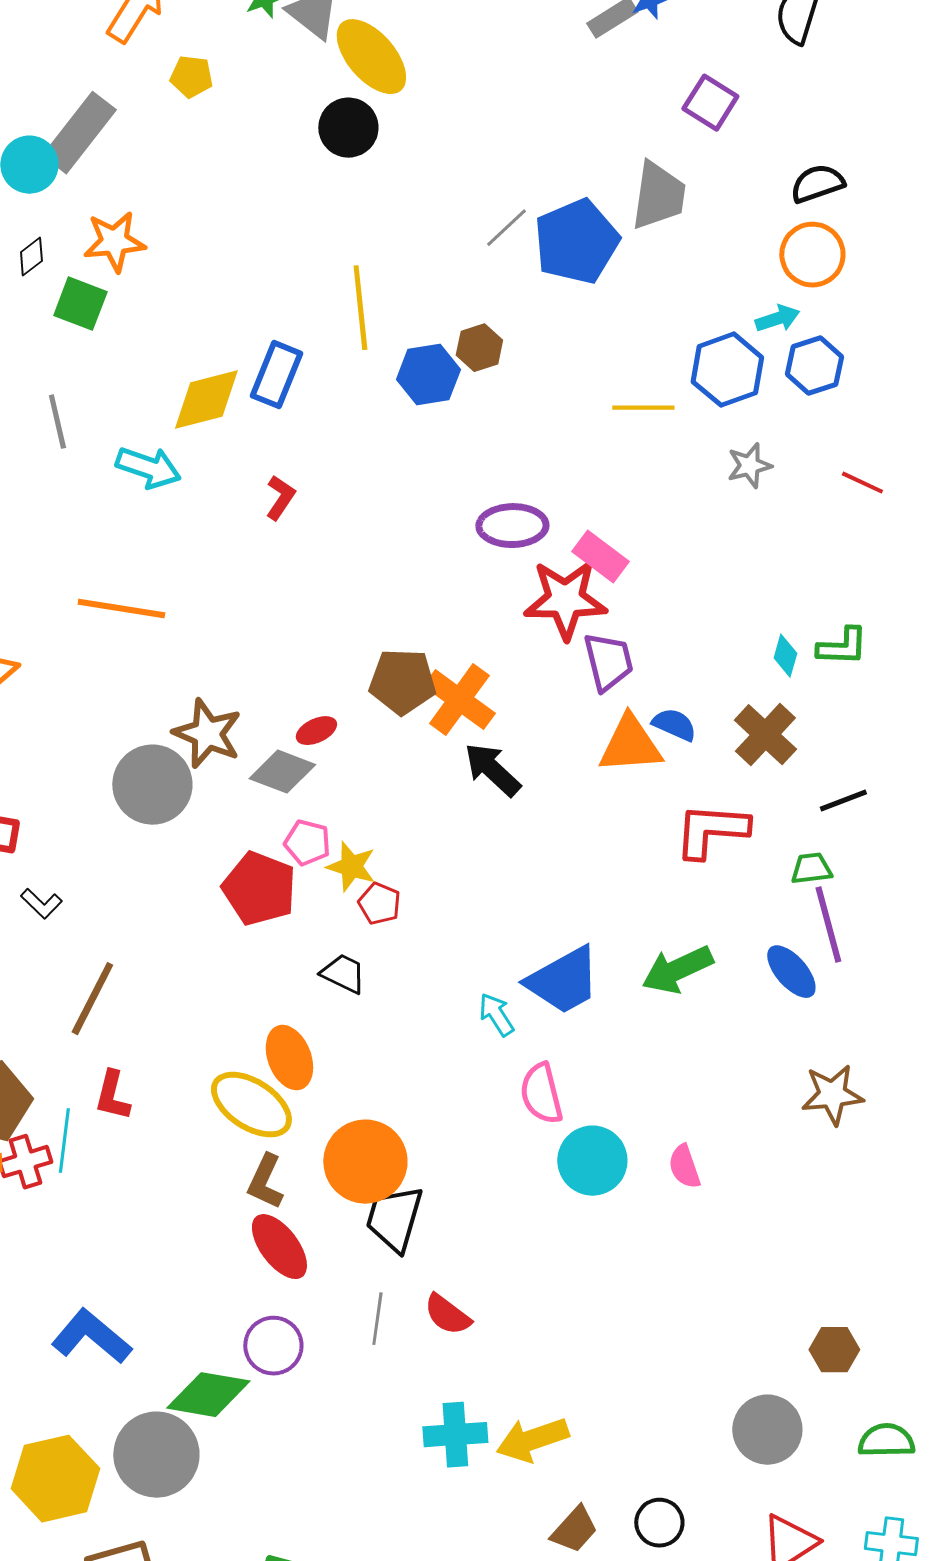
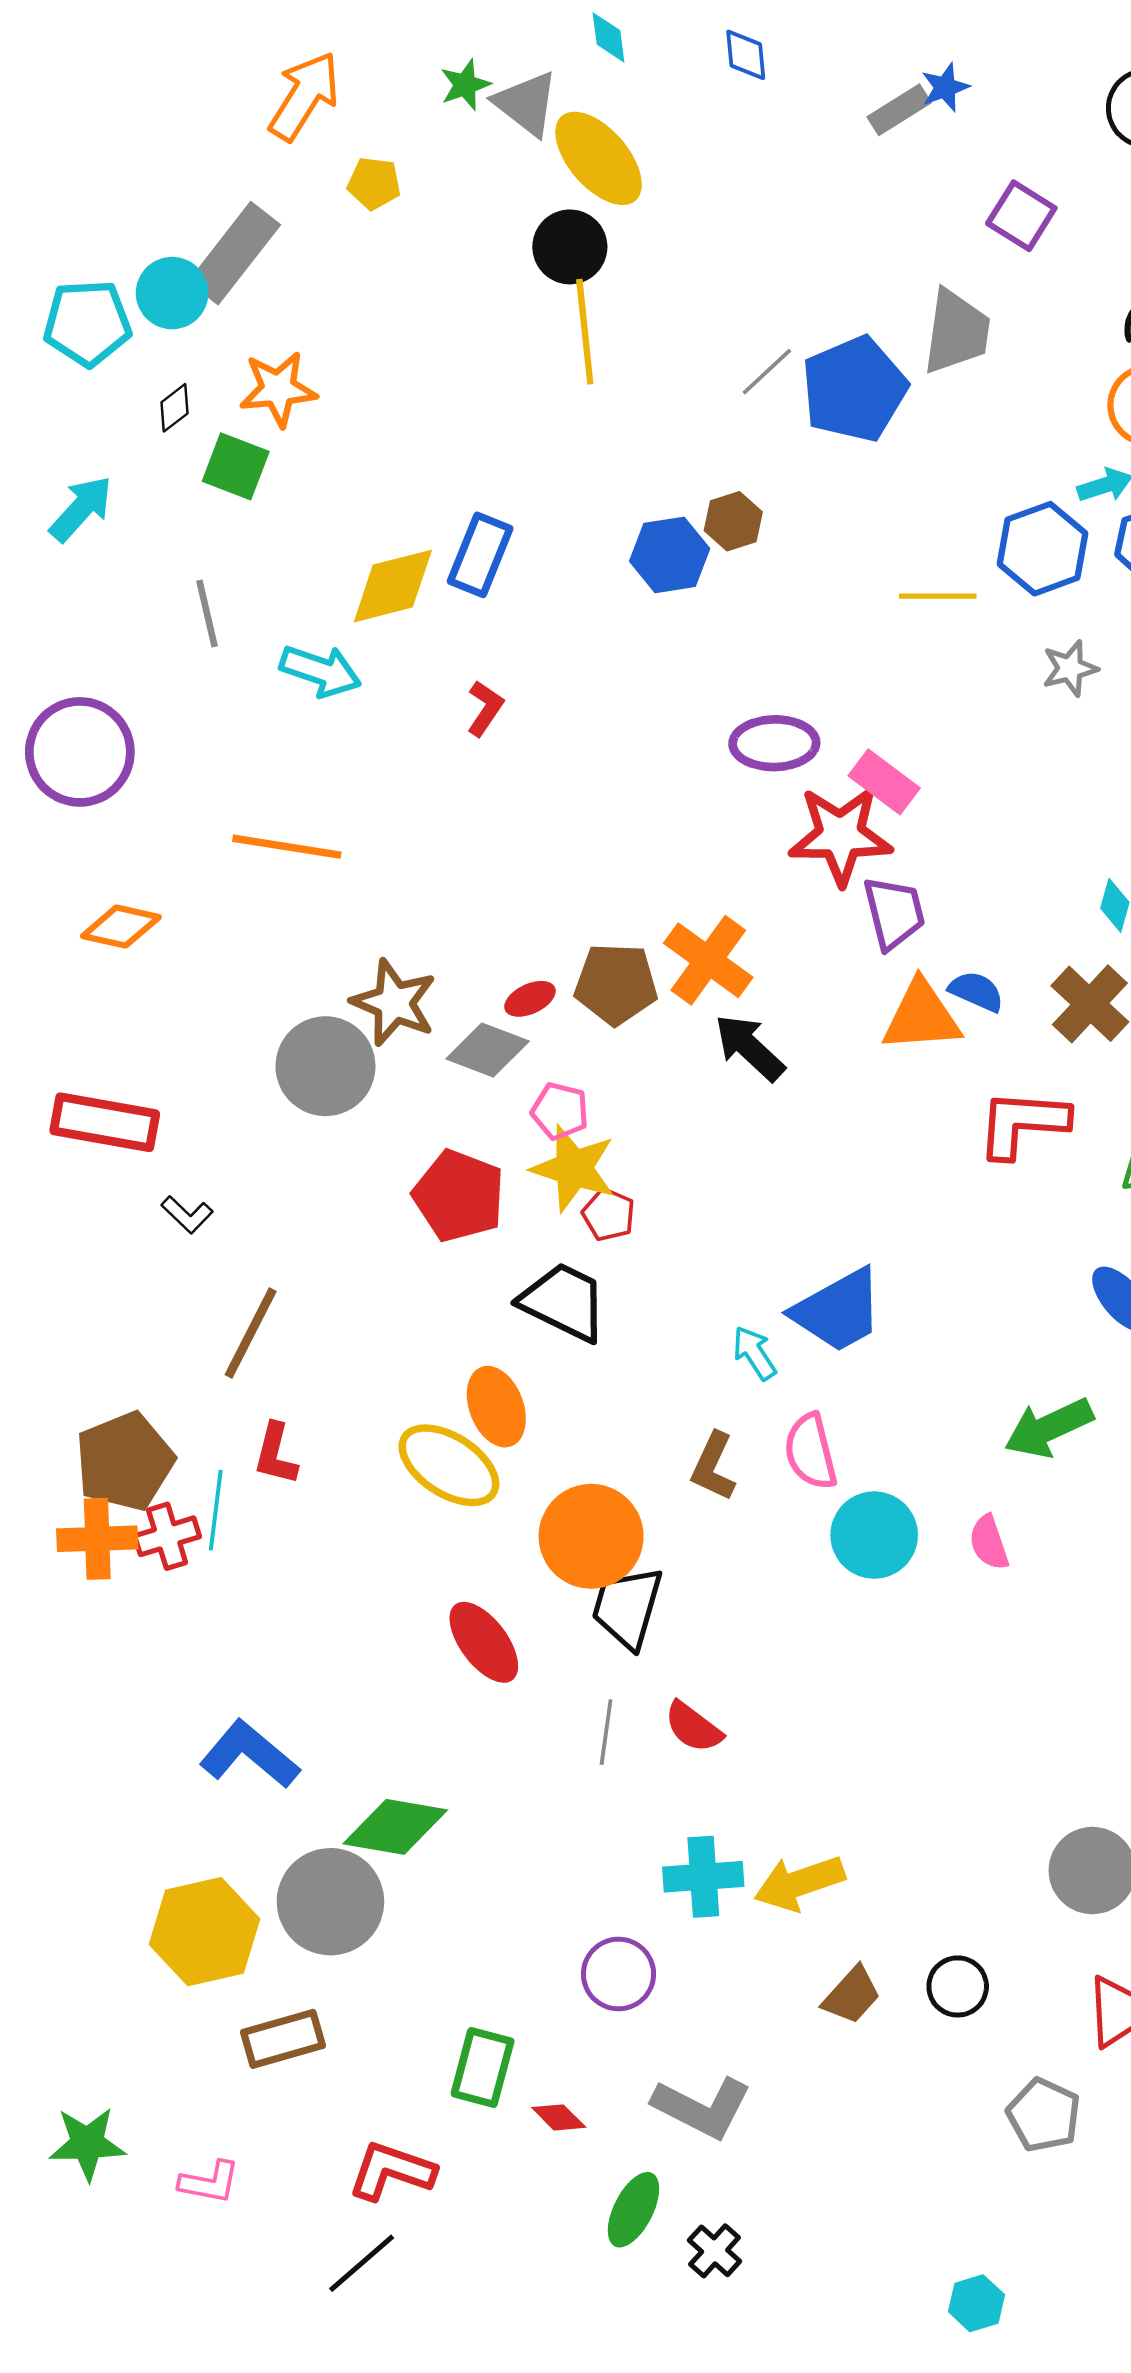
yellow line: (360, 308) -> (585, 332), moved
brown pentagon: (402, 682) -> (616, 984), moved
pink pentagon: (307, 843) -> (560, 1111), moved
yellow star: (351, 867) -> (574, 1168), size x1.4
green arrow: (677, 970) -> (1049, 1428), moved
black trapezoid: (343, 974) -> (564, 1302), size x1.6
brown L-shape: (265, 1182) -> (713, 1466), moved
purple circle: (273, 1346) -> (619, 1974), moved

